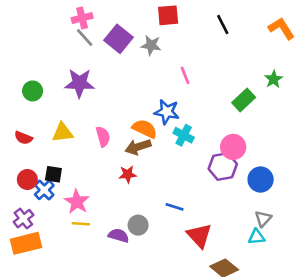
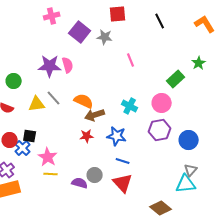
gray line: (85, 38) -> (54, 98), moved
green circle: (33, 91) -> (14, 81), moved
blue star: (167, 112) -> (117, 136), moved
orange semicircle: (145, 129) -> (84, 101), moved
pink semicircle: (103, 137) -> (68, 65), moved
pink circle: (233, 147) -> (162, 103), moved
red triangle: (199, 236) -> (123, 183), moved
cyan triangle: (257, 237) -> (186, 184), size x1.5

